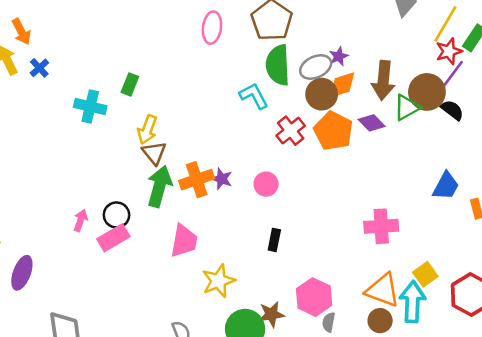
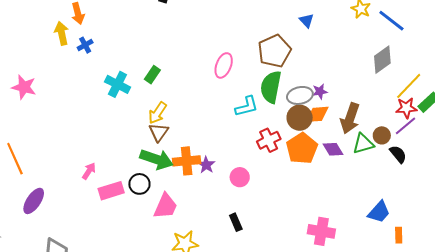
pink ellipse: (212, 28) -> (224, 65), moved
brown circle: (427, 92) -> (382, 135), size x0.6
cyan L-shape: (254, 96) -> (247, 106), turned 90
green arrow: (159, 186) -> (156, 159), turned 80
black circle: (116, 215) -> (139, 184), moved
black rectangle: (274, 240) -> (236, 222), turned -48

